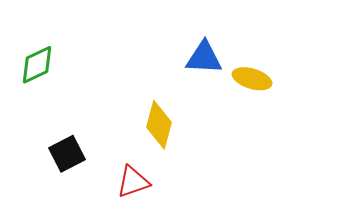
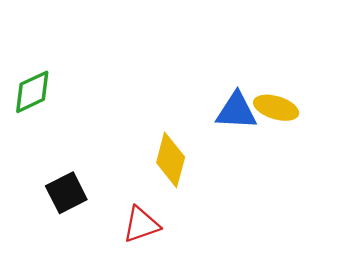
blue triangle: (204, 58) -> (236, 111), moved

